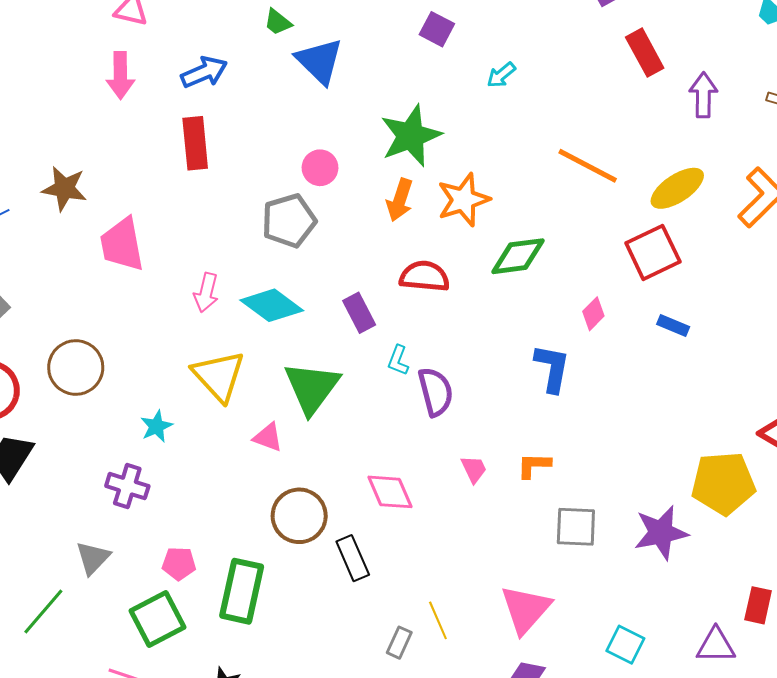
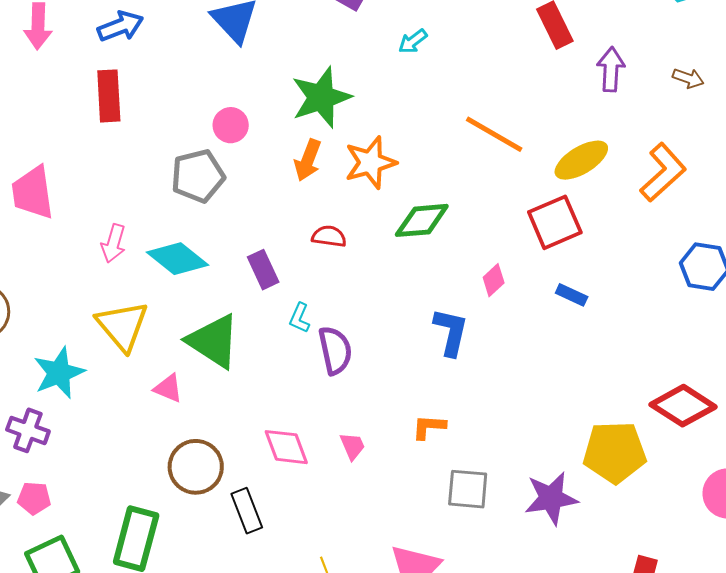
red semicircle: (425, 276) -> (329, 236), size x0.7
green triangle: (312, 388) -> (213, 341), turned -36
cyan star: (156, 426) -> (59, 373), size x1.6
pink trapezoid: (474, 469) -> (352, 446), moved
pink pentagon: (179, 564) -> (34, 498), moved

